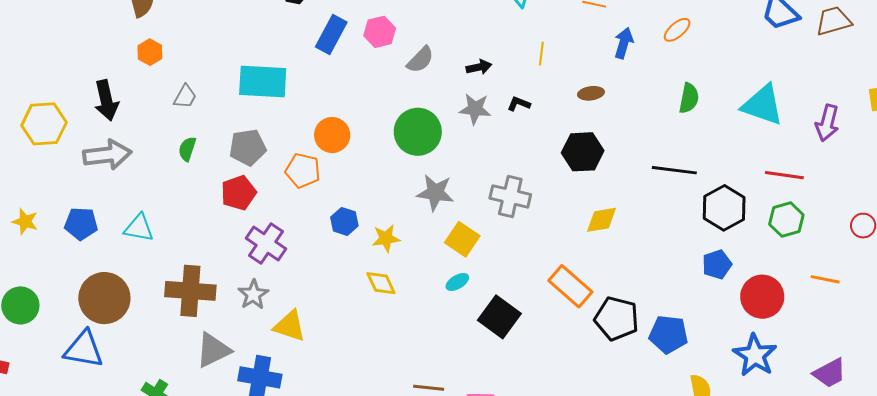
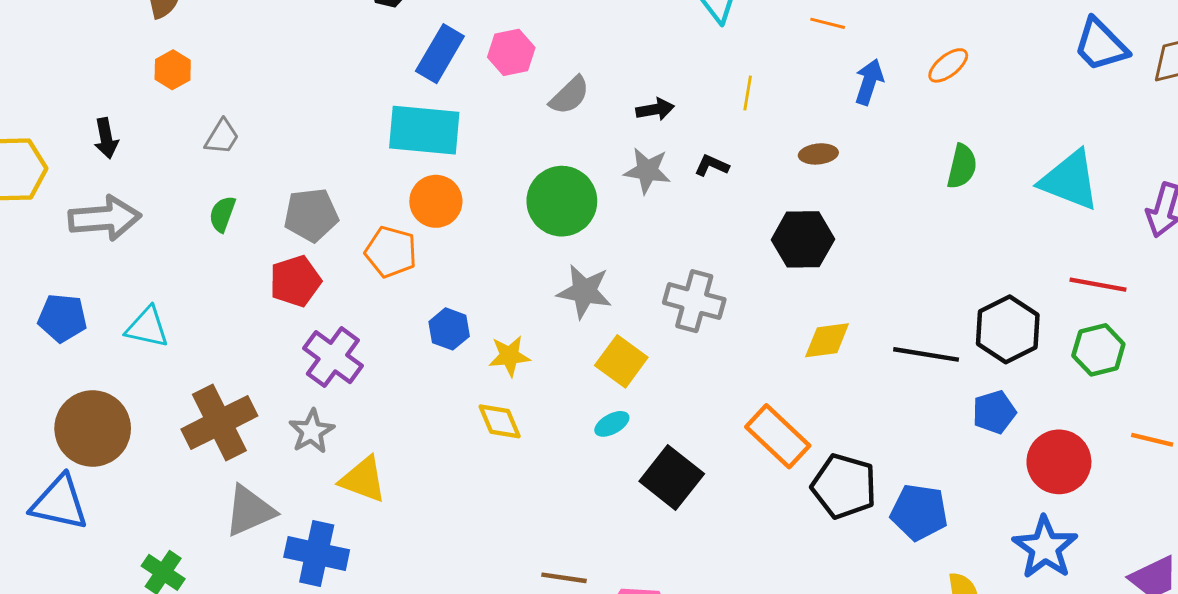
cyan rectangle: (263, 82) -> (424, 130), moved
black arrow: (106, 100) -> (106, 138), size x0.7
black line: (674, 170) -> (926, 354), moved
brown cross: (190, 291) -> (219, 423), turned -33

